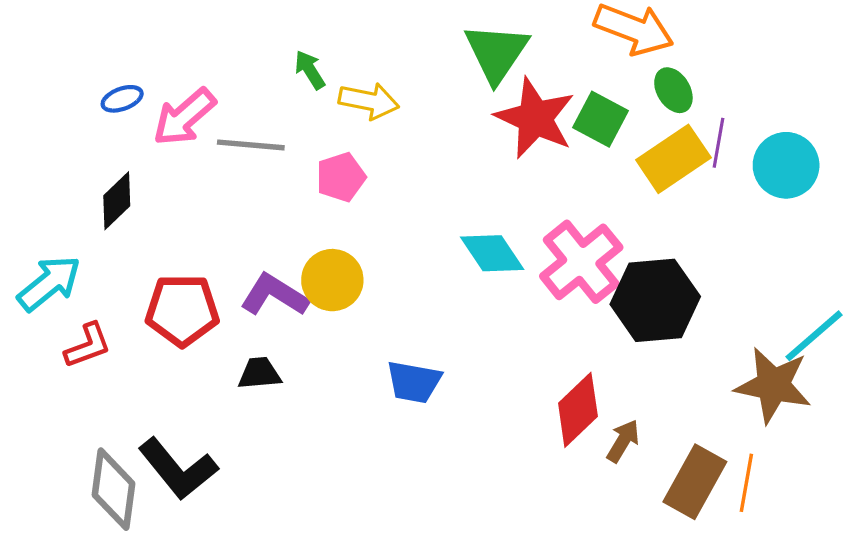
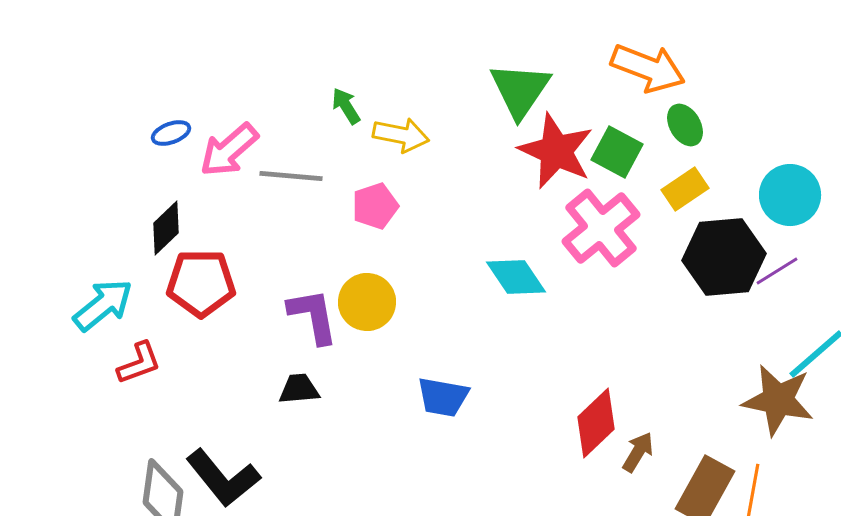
purple line: (718, 143) -> (777, 271), moved, turned 48
yellow rectangle: (673, 159) -> (685, 189), size x0.7
pink cross: (581, 262) -> (601, 228), moved
purple L-shape: (274, 295) -> (313, 316), turned 48
black hexagon: (655, 300) -> (724, 257), moved
red pentagon: (182, 310) -> (201, 283), moved

